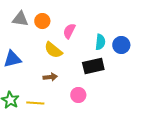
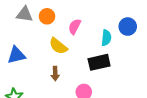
blue circle: (121, 45) -> (128, 27), moved
brown arrow: (50, 77) -> (55, 74), turned 96

